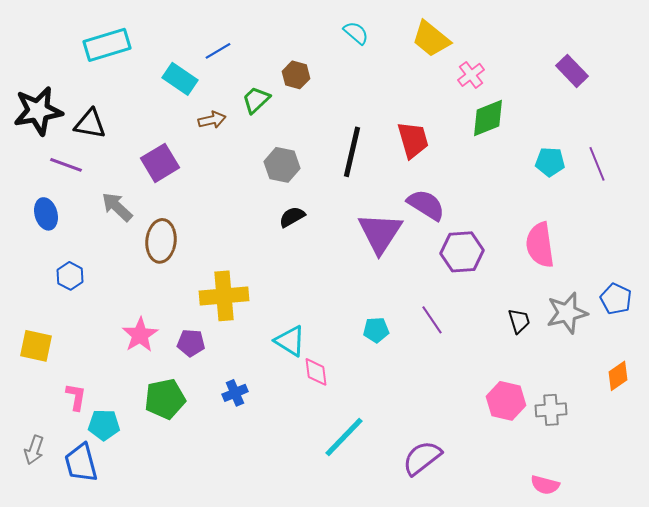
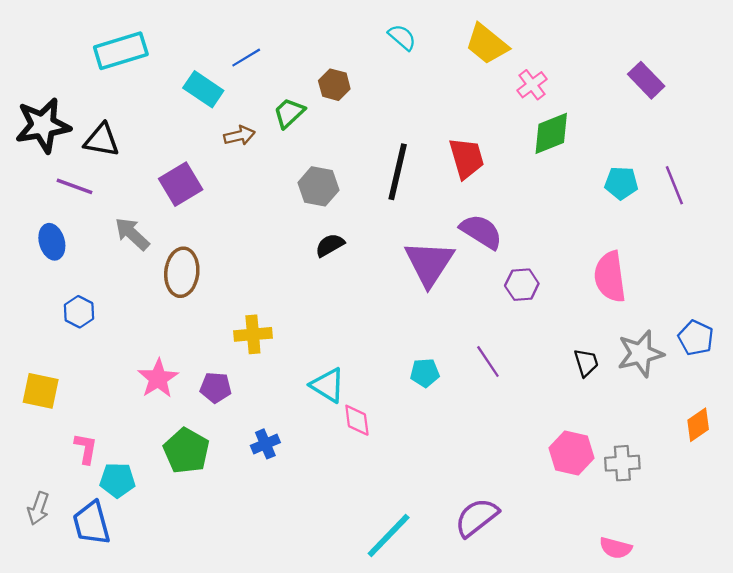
purple hexagon: (462, 252) -> (522, 285), size x0.7
yellow cross: (224, 296) -> (253, 334), size x0.7
green pentagon: (165, 399) -> (186, 451), turned -30
cyan line: (344, 437) -> (389, 535), moved

